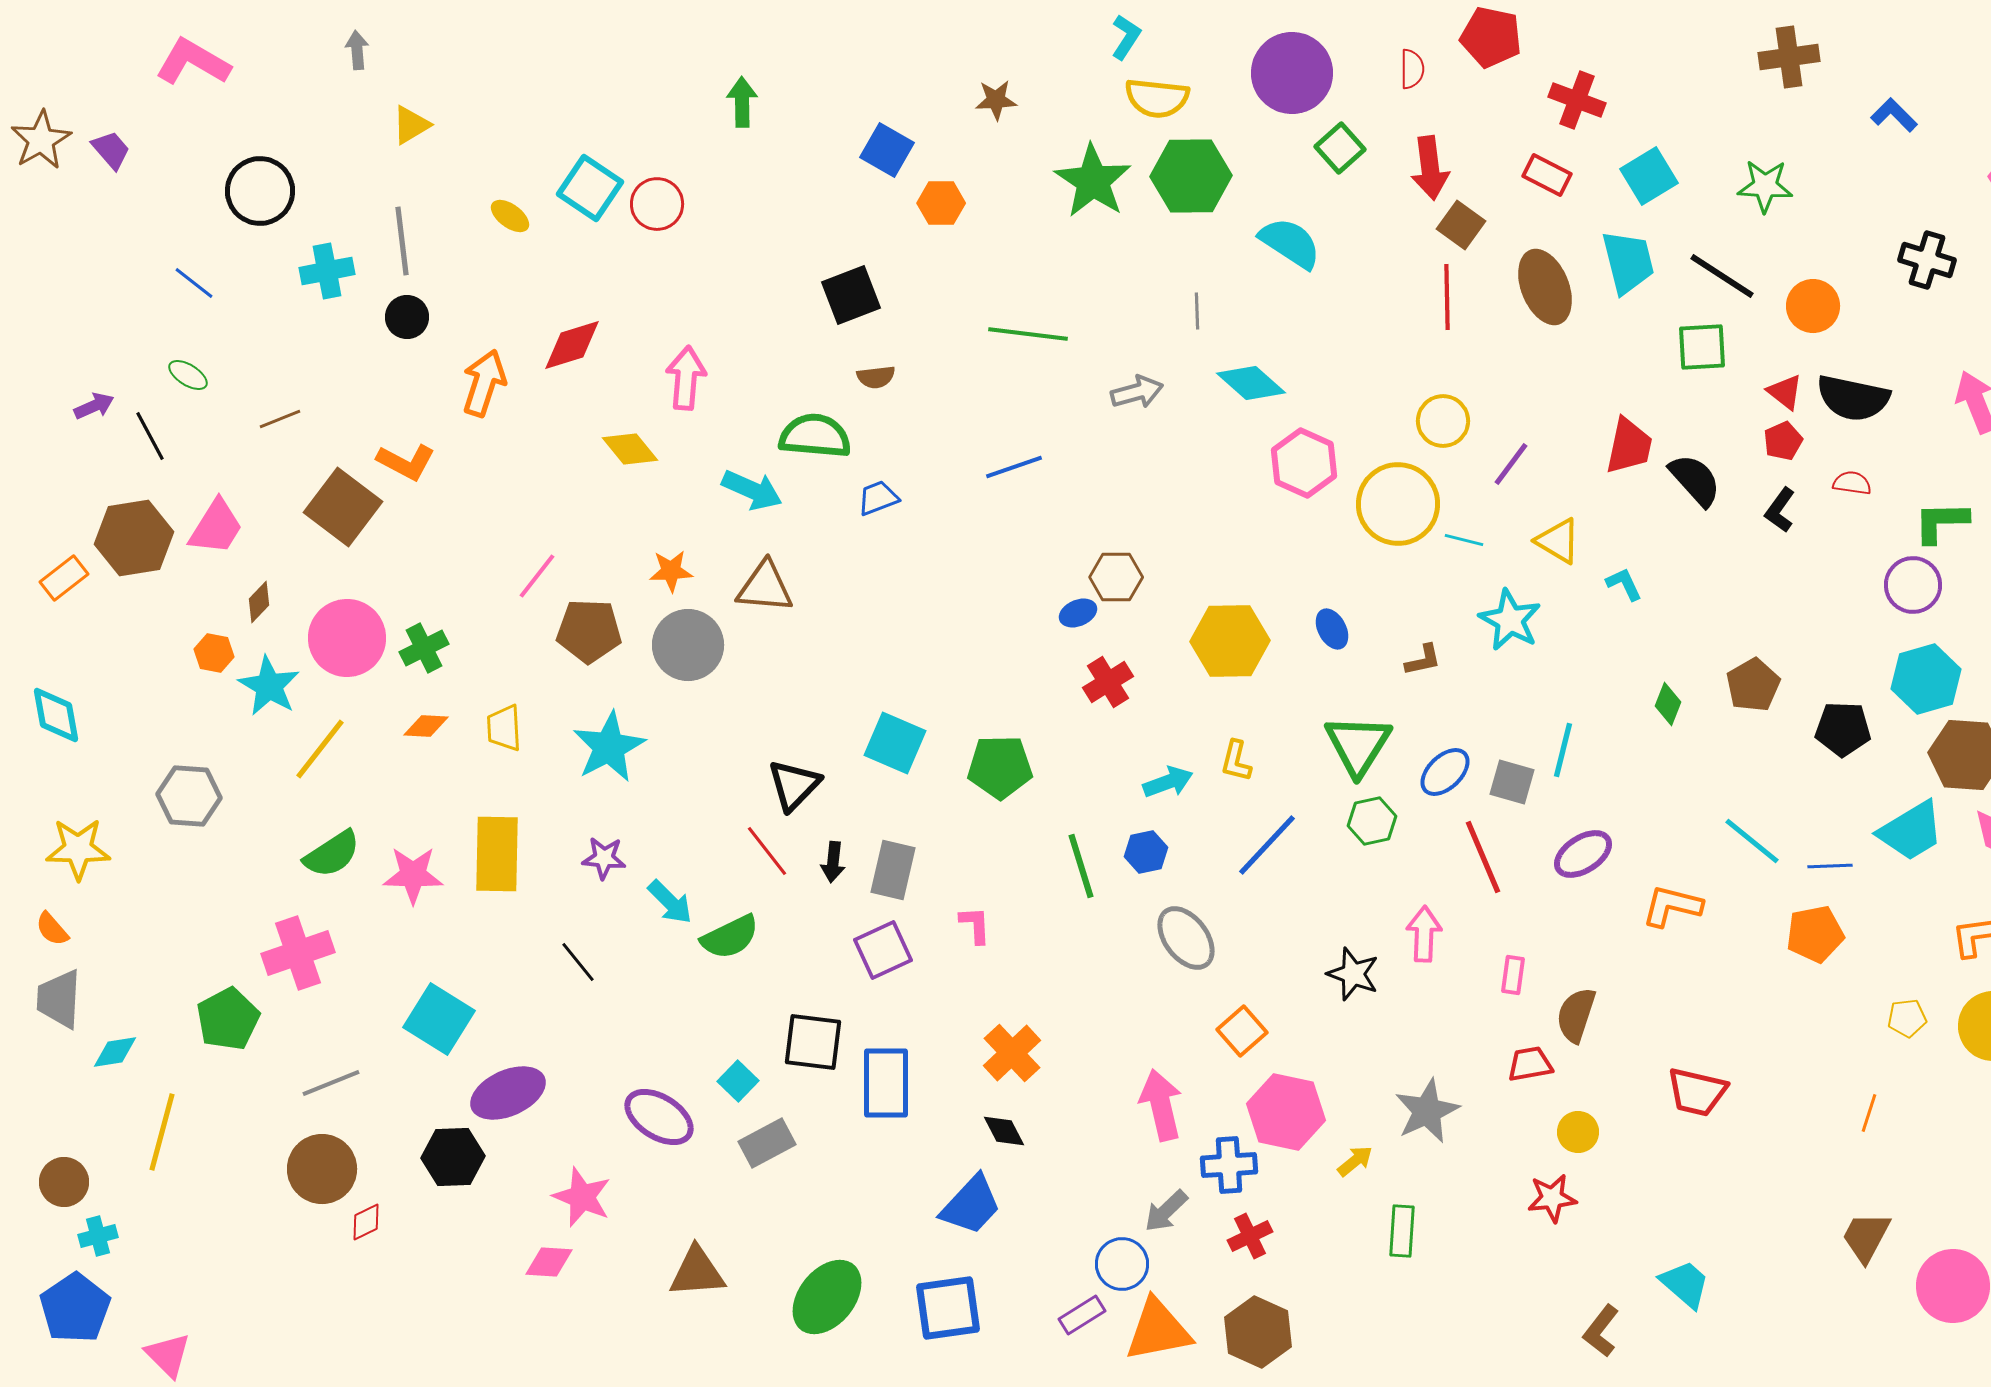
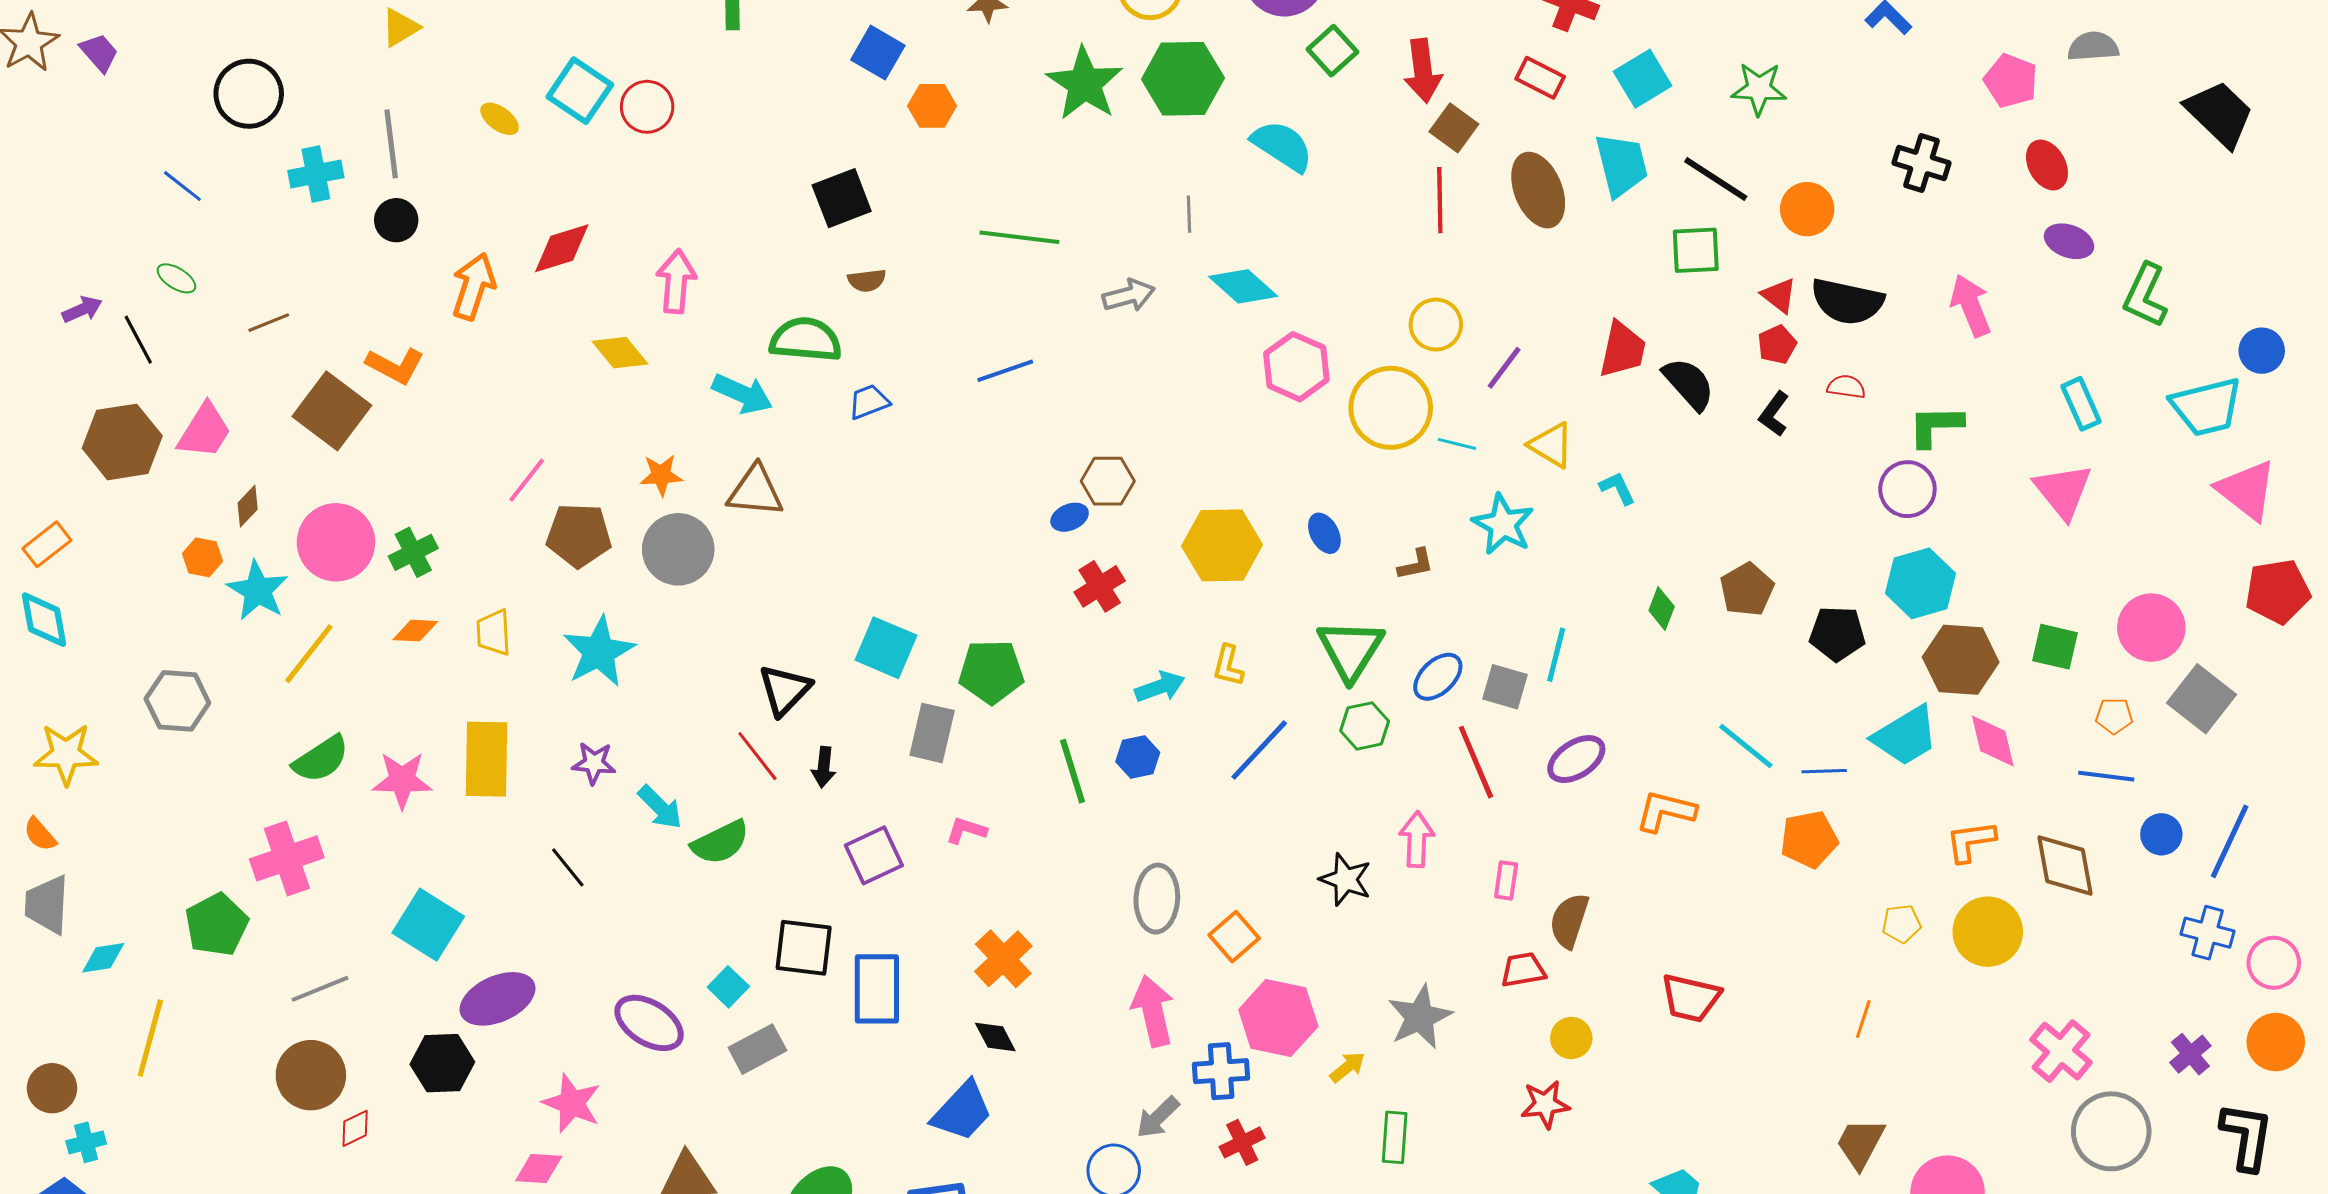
orange rectangle: (64, 578) -> (47, 544), moved
gray rectangle: (893, 870) -> (932, 733), moved
pink L-shape: (975, 925) -> (966, 830), turned -69
gray ellipse: (1186, 938) -> (1157, 899), moved, turned 40

